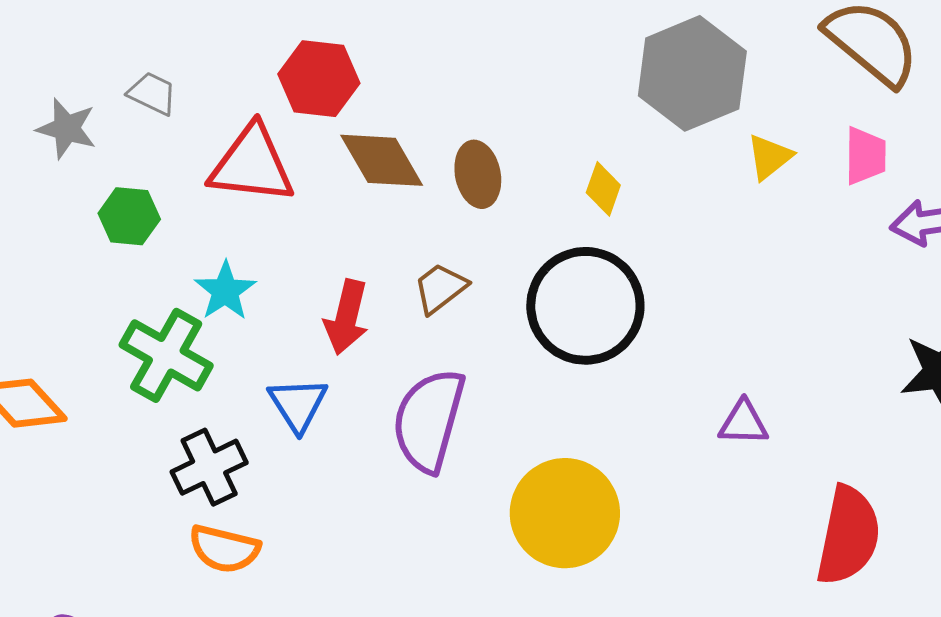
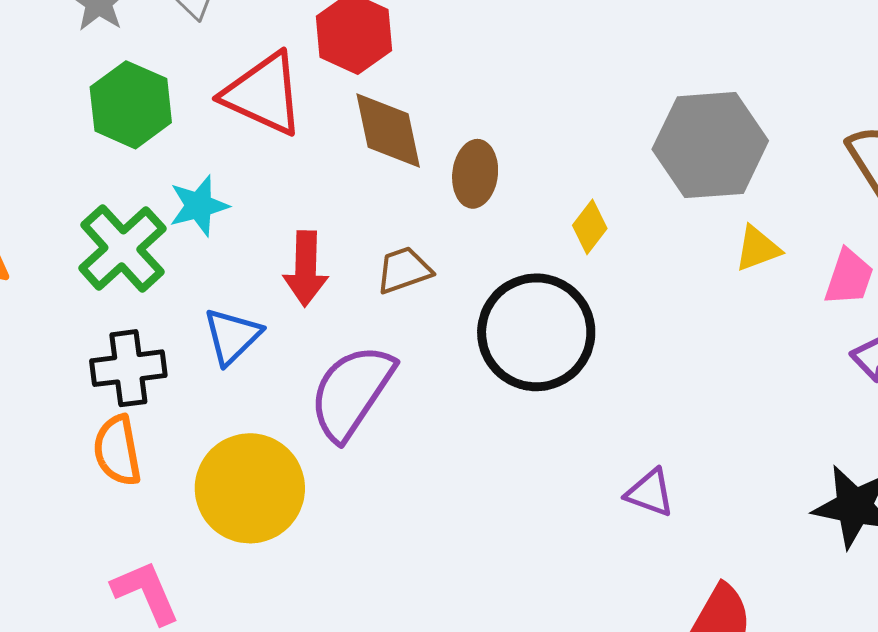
green hexagon: (129, 216) -> (131, 105), size x1.4
red arrow: (347, 317) -> (306, 269), turned -30
yellow circle: (565, 513) -> (250, 488), moved
orange semicircle: (224, 549) -> (117, 450), turned 48

